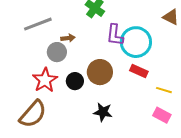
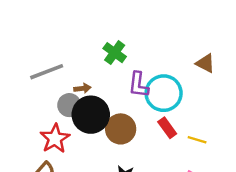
red rectangle: (139, 71) -> (167, 128), turned 30
black circle: (75, 81) -> (91, 115), moved, size x1.8
yellow line: (164, 90) -> (197, 140), moved

